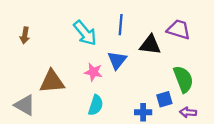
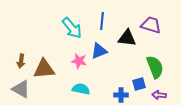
brown arrow: (25, 35) -> (21, 61), moved
blue triangle: (117, 60) -> (99, 51), turned 30
cyan semicircle: (96, 105) -> (81, 89), turned -96

